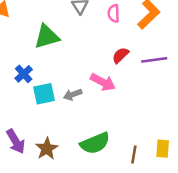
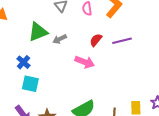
cyan square: (44, 94) -> (30, 84), moved, turned 30
gray arrow: (73, 95) -> (60, 39), moved

